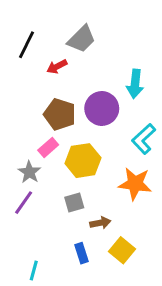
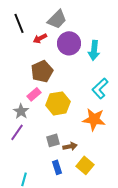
black line: (27, 45) -> (19, 23), turned -48
purple circle: (102, 108) -> (69, 43), moved
brown pentagon: (60, 114) -> (42, 71), turned 30
gray square: (74, 203) -> (53, 140), moved

